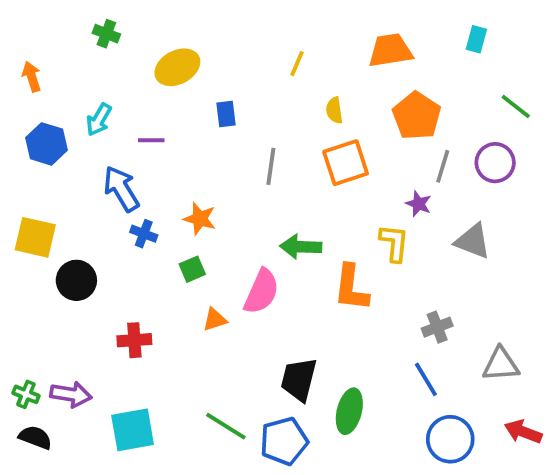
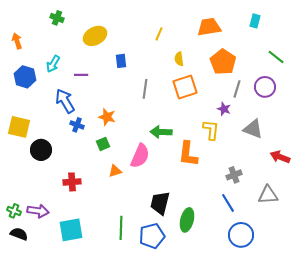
green line: (226, 426) -> (121, 228), turned 60
red arrow: (523, 432) -> (280, 157), moved

